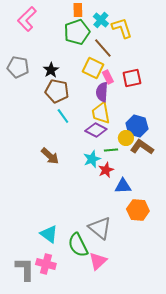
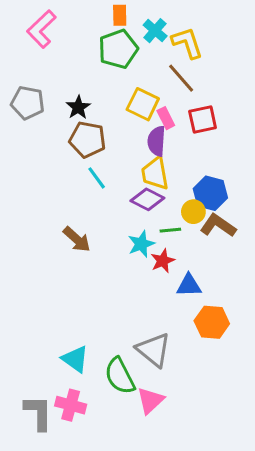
brown line: (103, 48) -> (181, 78), moved

